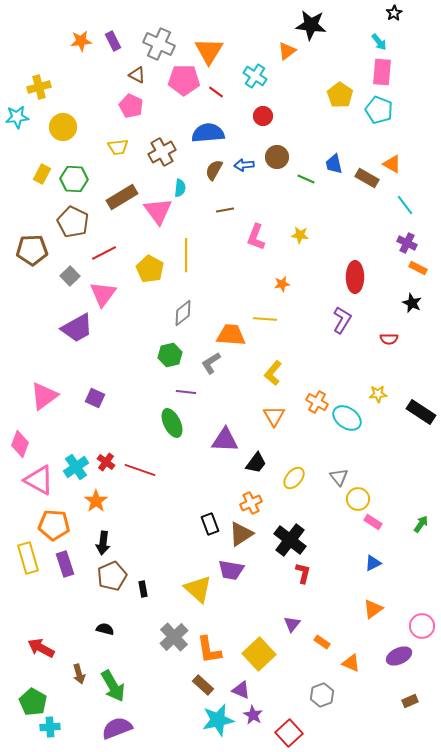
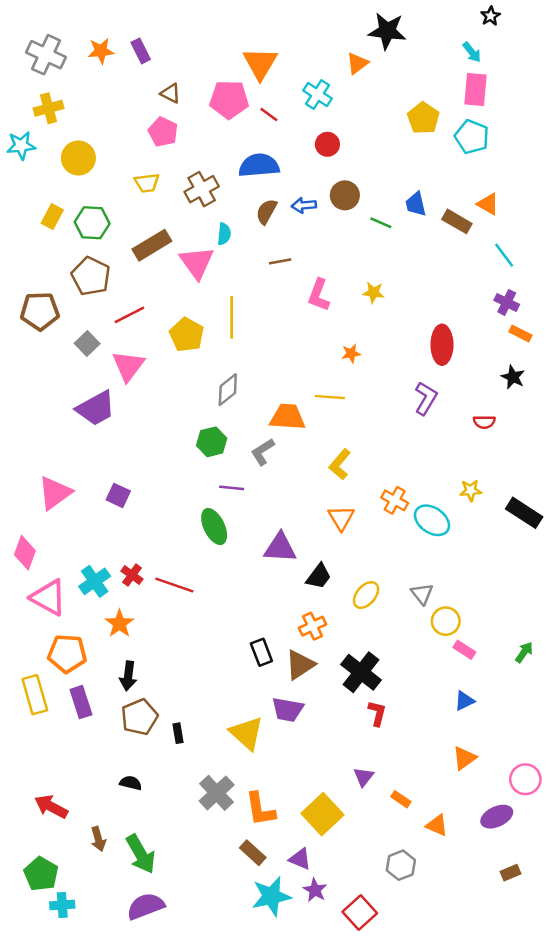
gray cross: (159, 44) -> (46, 55), moved

